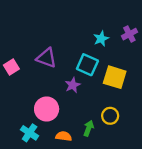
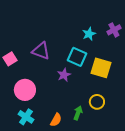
pink circle: (47, 109) -> (25, 90), moved
orange semicircle: (64, 136) -> (56, 120), turned 112

